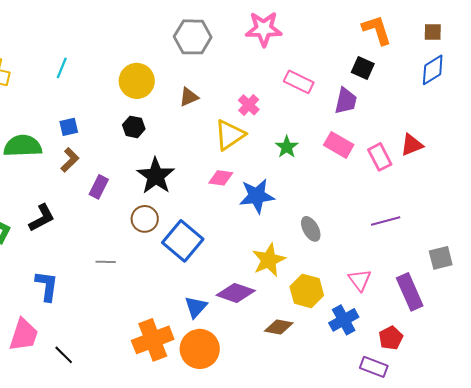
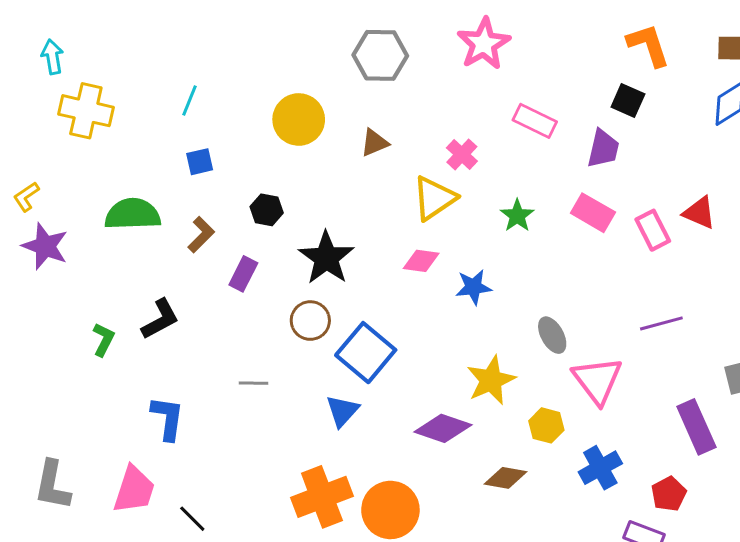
pink star: (264, 29) -> (484, 44), turned -30
blue square: (69, 127) -> (200, 162), moved
black hexagon: (134, 127) -> (267, 210), moved
red triangle: (412, 145) -> (699, 213), turned 45
blue star: (257, 196) -> (474, 287), size x0.7
pink triangle: (360, 280) -> (597, 380), moved, size x1.5
yellow hexagon: (307, 291) -> (546, 425), size x0.7
blue triangle: (196, 307) -> (342, 411), moved

